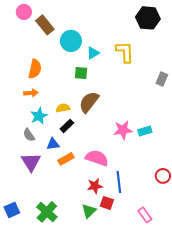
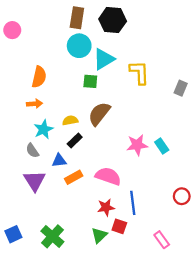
pink circle: (24, 12) -> (12, 30), moved
black hexagon: (148, 18) -> (113, 20), moved
brown rectangle: (45, 25) -> (77, 18), moved, turned 48
yellow L-shape: (125, 52) -> (139, 72), moved
cyan triangle: (93, 53) -> (104, 59), size x1.5
cyan rectangle: (145, 131) -> (162, 146), turned 72

